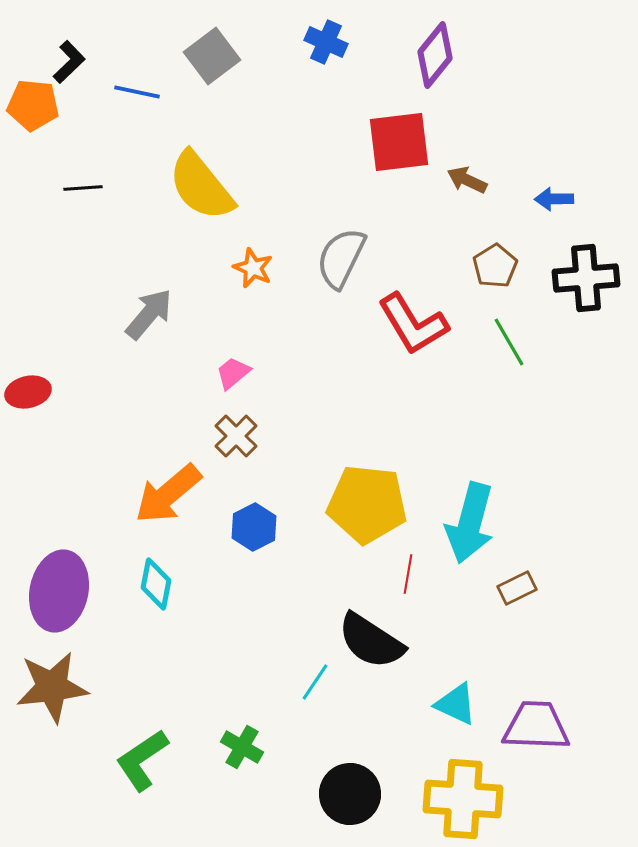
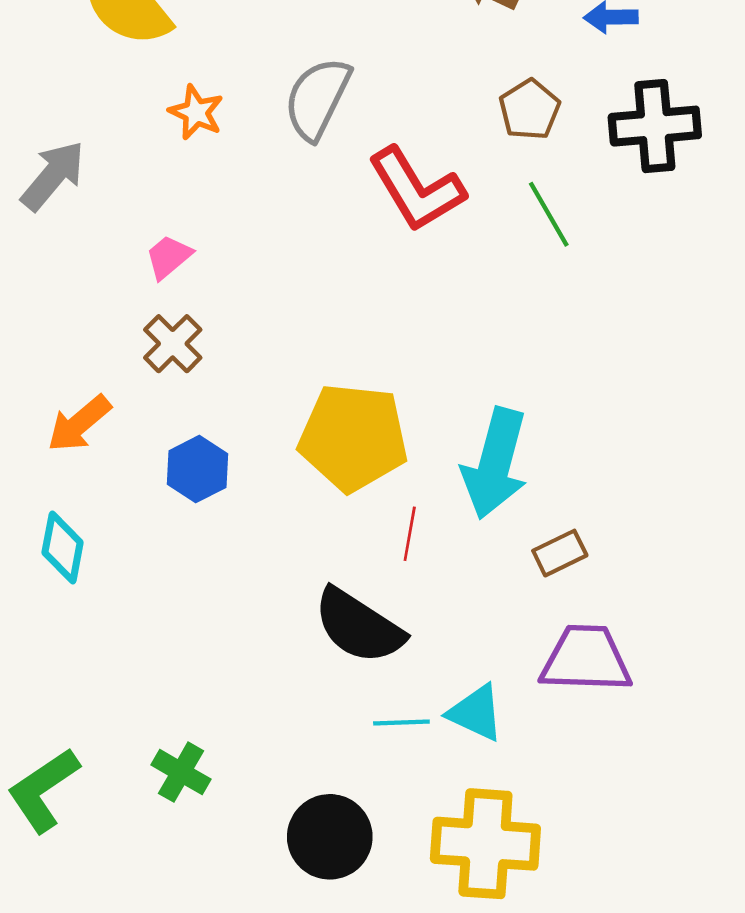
orange arrow: (168, 494) -> (79, 424), size x0.7
cyan line: (315, 682) -> (401, 722), moved, turned 54
purple trapezoid: (536, 726) -> (586, 659), moved

